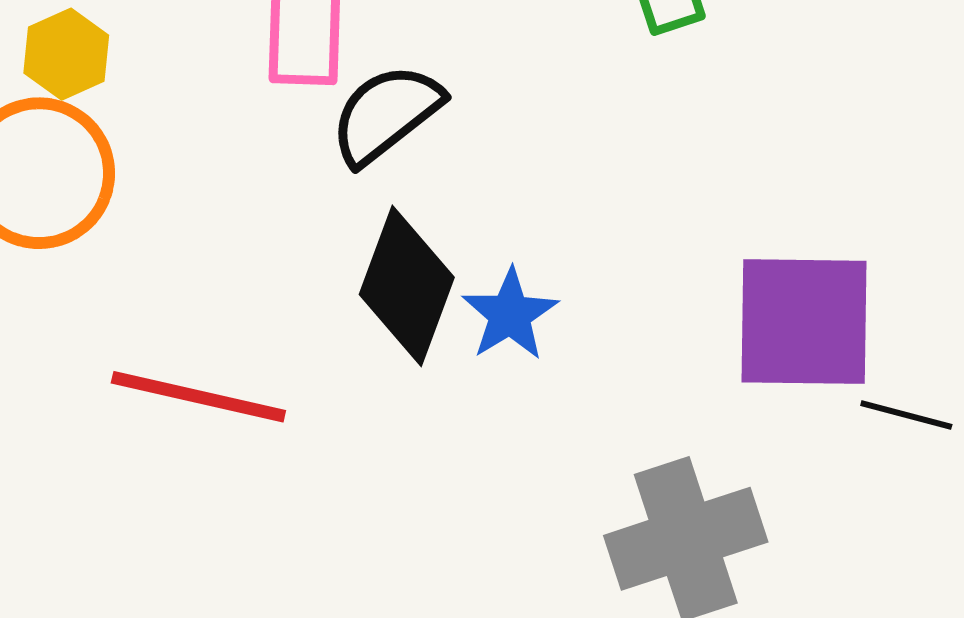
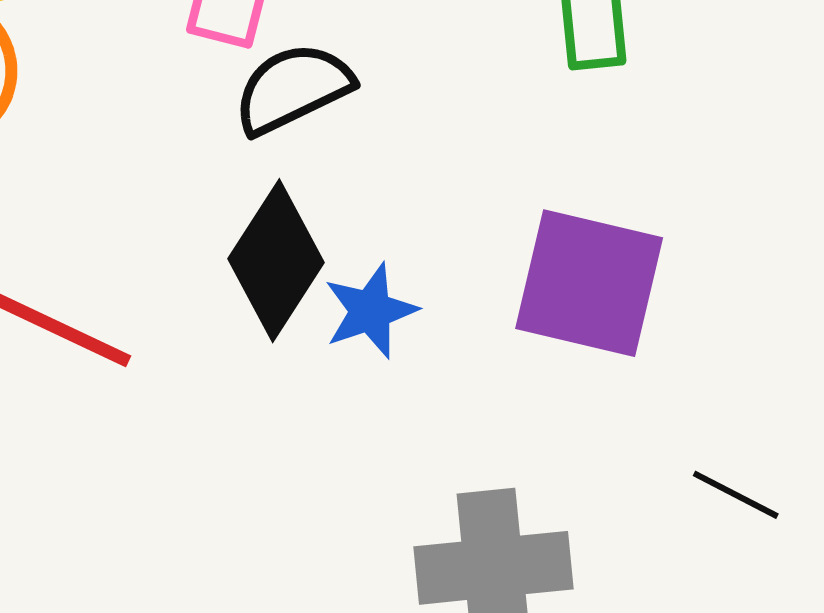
purple square: (804, 322) -> (589, 283), moved

